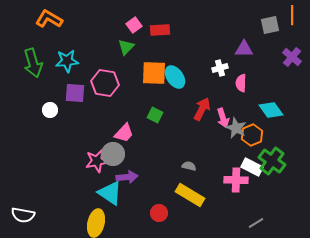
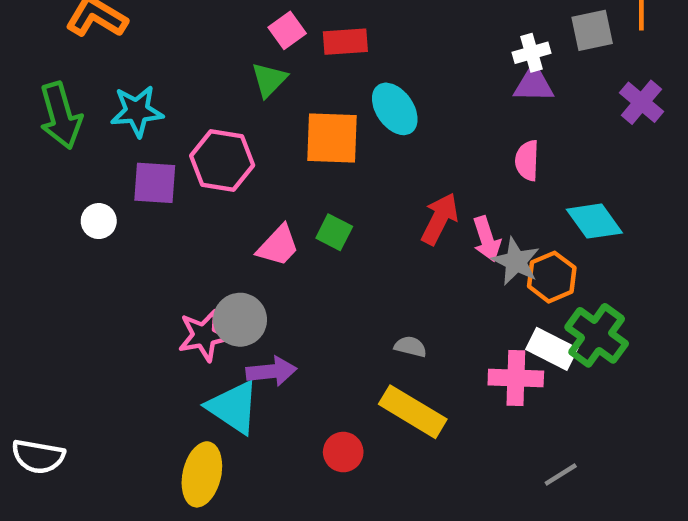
white cross: (220, 68) -> (532, 53), moved
cyan ellipse: (175, 77) -> (395, 109), moved
pink trapezoid: (124, 133) -> (278, 246), moved

